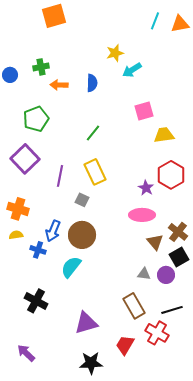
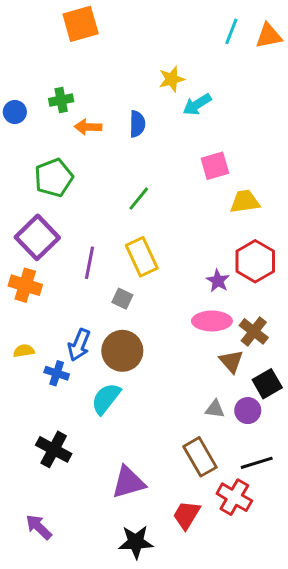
orange cross: (18, 209) -> (25, 285), moved
brown cross: (178, 232) -> (254, 331), moved

